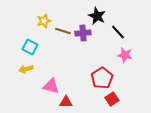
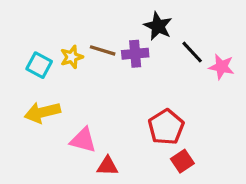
yellow star: (44, 21) -> (72, 57), moved
cyan square: (30, 47) -> (39, 65), moved
pink star: (125, 55) -> (221, 67), moved
yellow arrow: (26, 69) -> (42, 112), size x1.5

